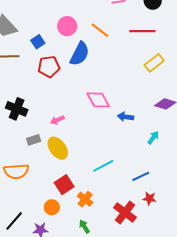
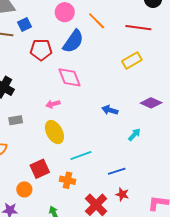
blue square: (38, 42) -> (25, 24), moved
yellow rectangle: (154, 63) -> (132, 61), moved
pink diamond: (98, 100) -> (69, 77), moved
pink arrow: (57, 120) -> (53, 104), moved
yellow ellipse: (58, 148) -> (54, 132), moved
orange cross: (85, 199) -> (68, 180), moved, turned -35

